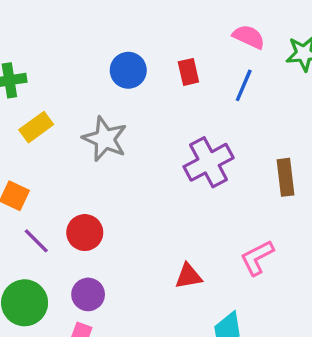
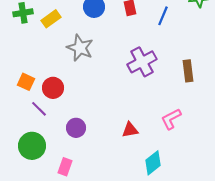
yellow rectangle: (36, 127) -> (51, 19), moved
red circle: (85, 233) -> (53, 88), moved
purple circle: (88, 294) -> (76, 128), moved

